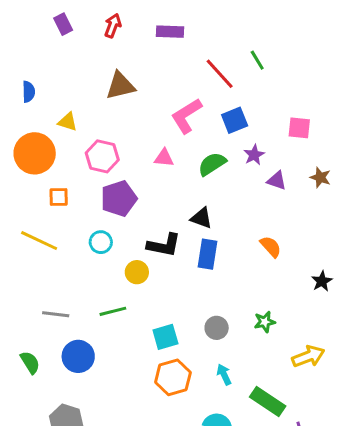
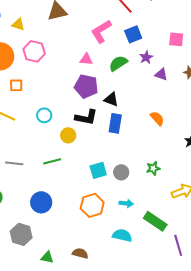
yellow triangle: (68, 122) -> (18, 24), moved
pink hexagon: (102, 156) -> (34, 51), moved
purple pentagon: (119, 199) -> (86, 86), moved, turned 30
cyan square: (165, 337) -> (98, 170), moved
blue circle: (78, 356) -> (41, 202), moved
cyan arrow: (224, 374) -> (126, 203), turned 120

